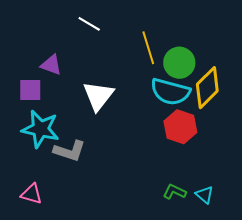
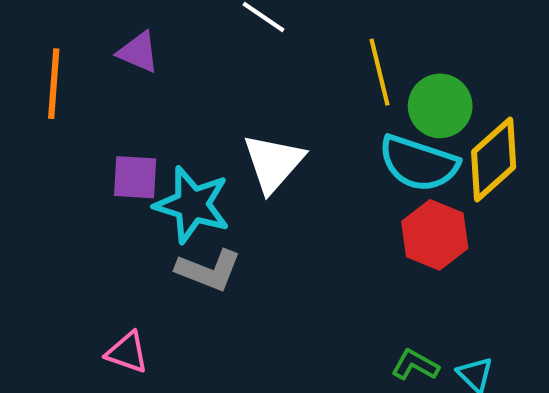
purple triangle: (51, 65) -> (138, 52), moved
purple square: (30, 90) -> (135, 177), moved
cyan star: (40, 129) -> (192, 205), moved

